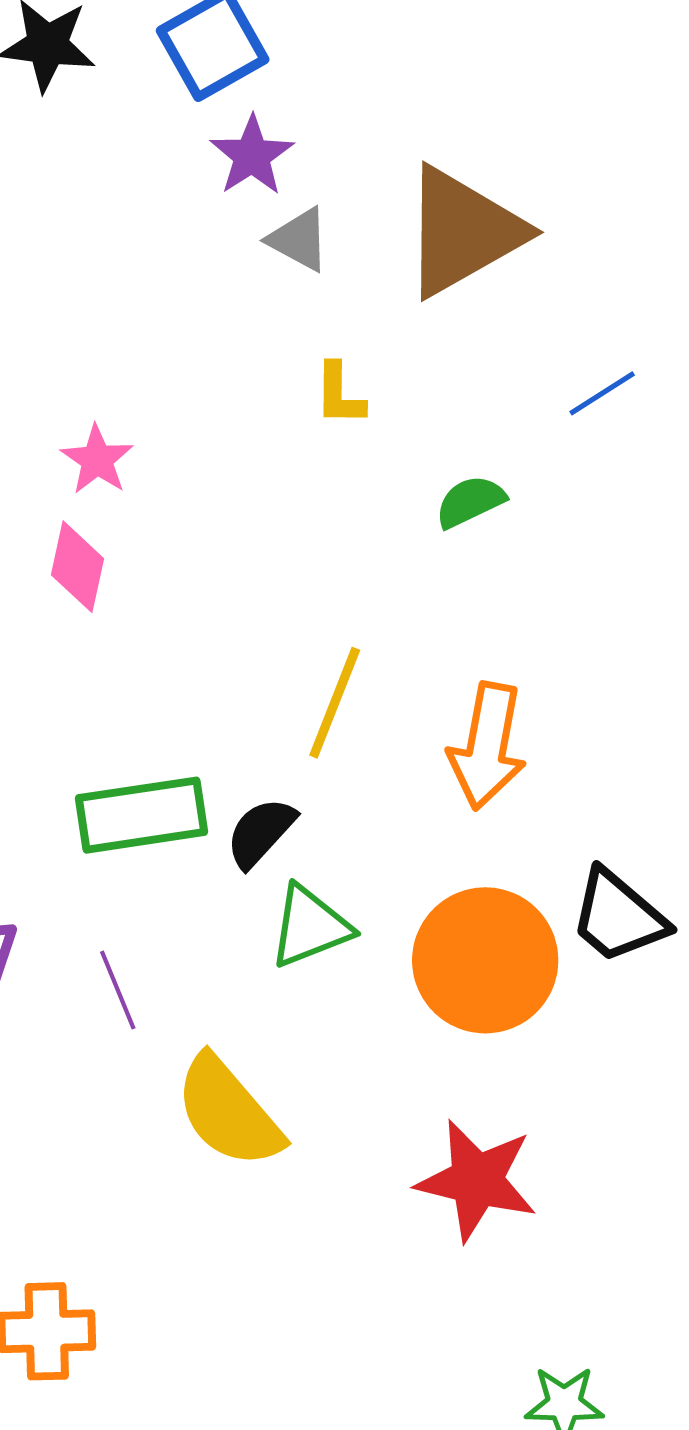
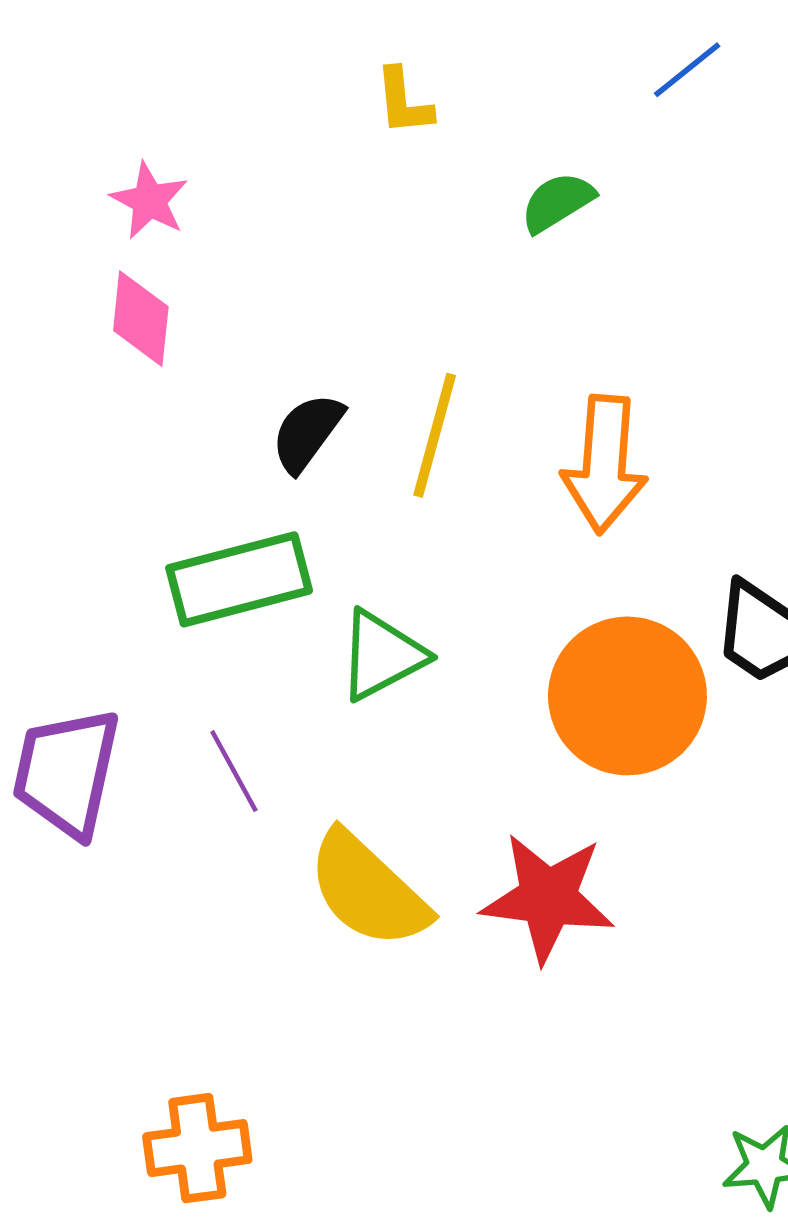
black semicircle: (261, 832) -> (307, 433), moved
green triangle: (310, 927) -> (382, 655), moved
red star: (477, 1180) -> (548, 898), moved

